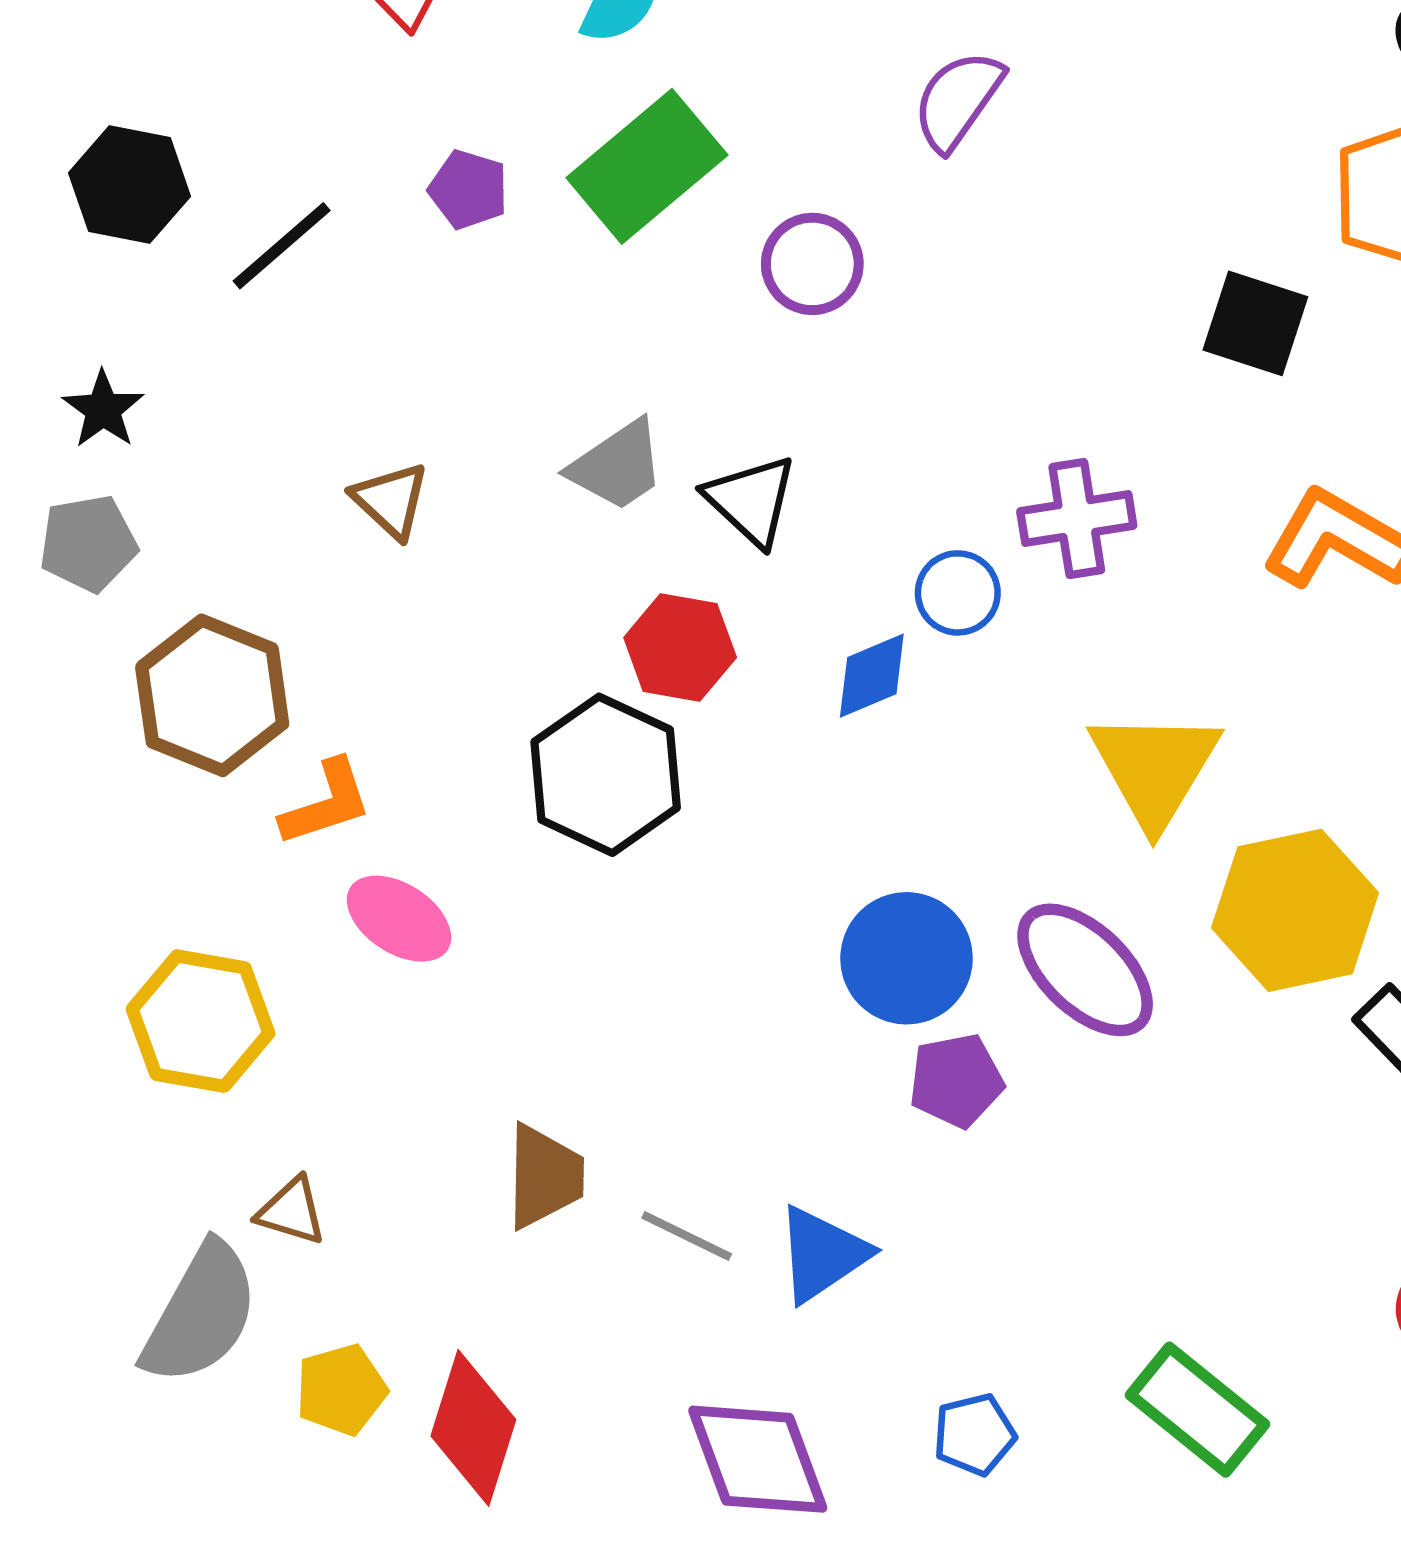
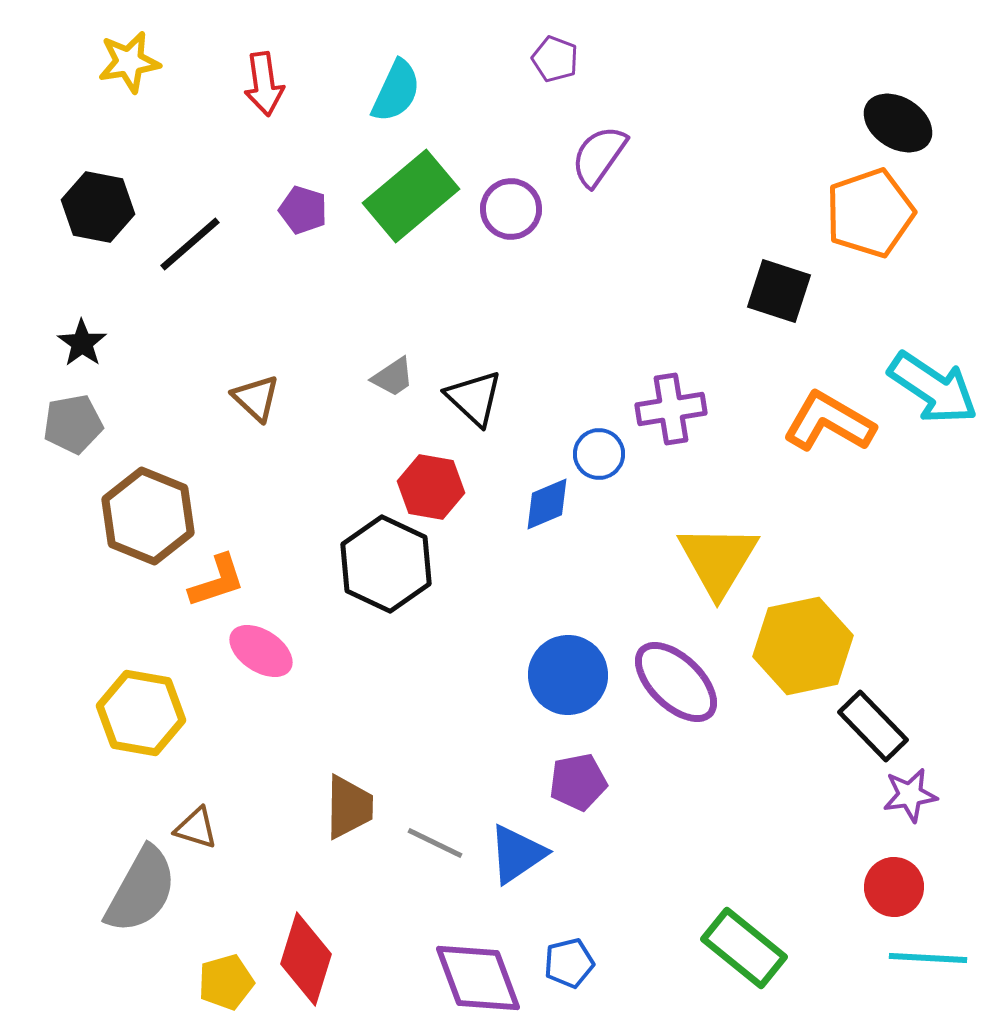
purple circle: (812, 264) -> (511, 209), moved
gray trapezoid: (617, 466) -> (393, 377), size x0.7
purple pentagon: (956, 1081) -> (578, 782), moved
yellow pentagon: (341, 1390) -> (226, 982), moved
blue pentagon: (974, 1434) -> (569, 963), moved

